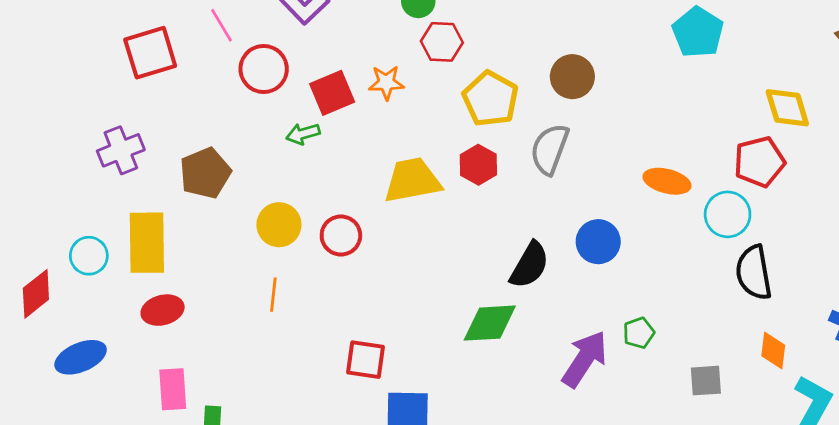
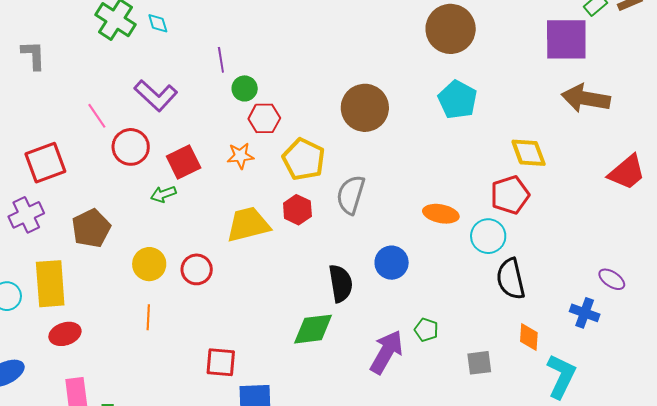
red square: (150, 53) -> (45, 163), moved
brown circle: (572, 77) -> (365, 108), moved, size x1.4
orange star: (386, 83) -> (240, 156), moved
black semicircle: (529, 265) -> (341, 283), turned -36
green pentagon: (639, 333) -> (426, 330), turned -30

